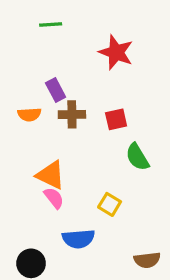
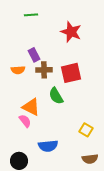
red square: (116, 119) -> (71, 73), size x1.5
green semicircle: (137, 157) -> (56, 96), moved
pink semicircle: (54, 198) -> (25, 121), moved
yellow square: (110, 204) -> (86, 130), moved

